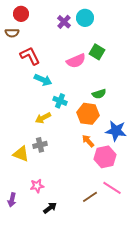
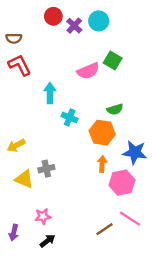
red circle: (21, 14) -> (53, 16), moved
red L-shape: (30, 56) -> (20, 65), moved
cyan arrow: (43, 80) -> (50, 93), turned -114
yellow arrow: (43, 118) -> (16, 145), moved
orange arrow: (88, 141) -> (102, 164), turned 48
black arrow: (50, 208) -> (48, 241), moved

